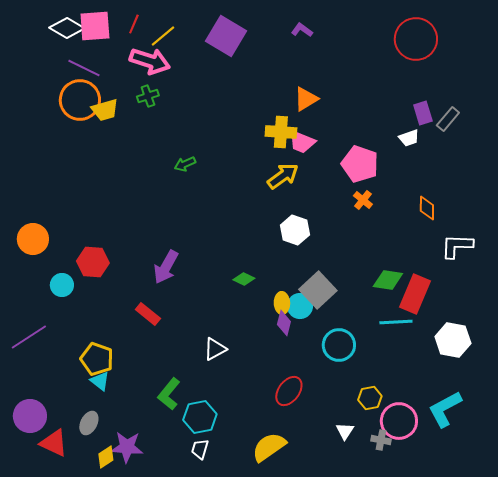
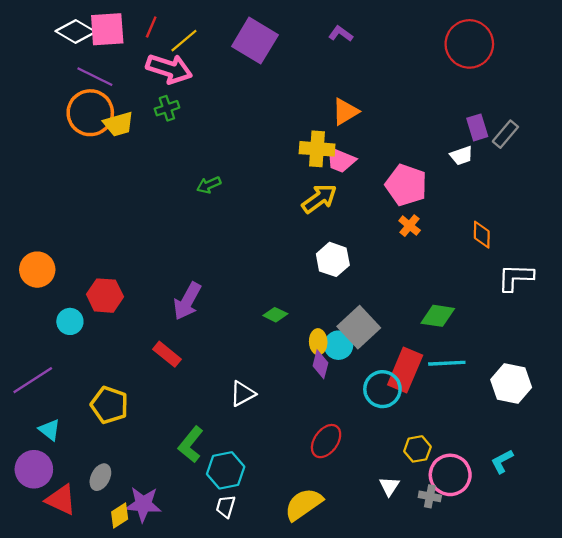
red rectangle: (415, 294) -> (405, 370), moved
cyan triangle: (100, 381) -> (50, 430), moved
cyan L-shape: (445, 409) -> (502, 461), size x0.6

